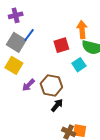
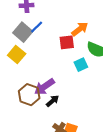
orange arrow: (82, 30) -> (80, 29), moved, turned 48
purple arrow: (28, 85) -> (44, 87), moved, size x1.5
brown hexagon: (51, 85) -> (29, 95), moved

